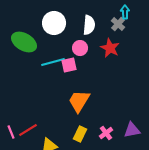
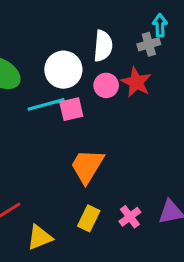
white circle: (54, 23) -> (63, 70), moved
gray cross: (118, 24) -> (149, 44), turned 32
pink circle: (80, 48) -> (106, 85), moved

